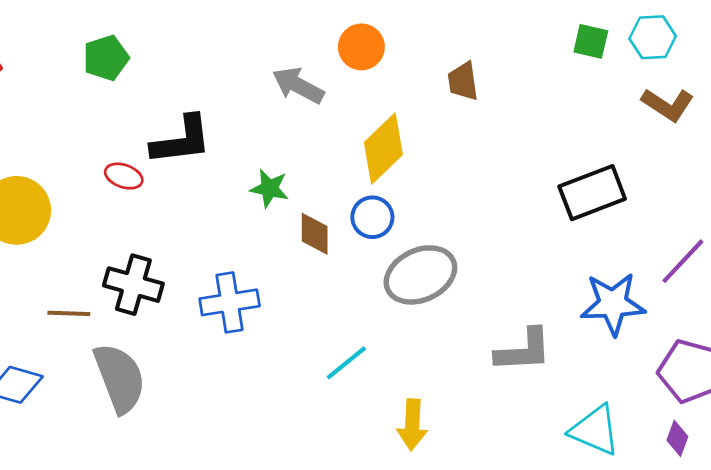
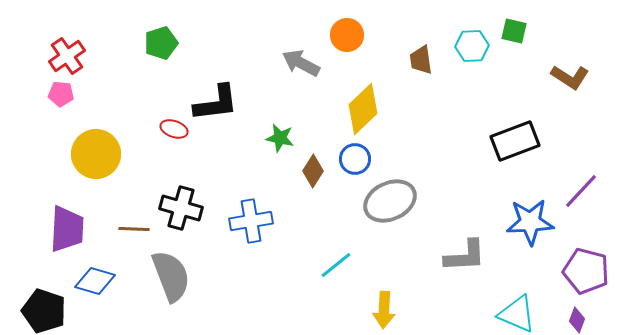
cyan hexagon: (653, 37) -> (472, 46), moved
brown diamond: (315, 234) -> (313, 171), turned 32

